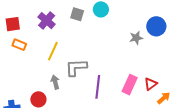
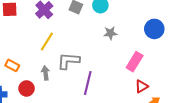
gray star: (136, 38) -> (110, 33), moved
orange rectangle: (19, 45) -> (12, 65), moved
pink rectangle: (130, 85) -> (135, 62), moved

